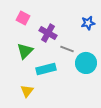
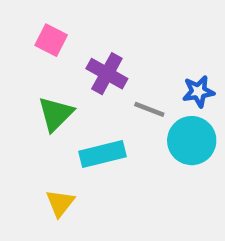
blue star: (88, 23) -> (198, 91), moved

